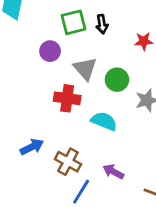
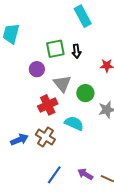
red cross: (67, 98) -> (48, 105), turned -36
brown cross: (68, 162) -> (45, 137), moved
purple arrow: (113, 172) -> (85, 174), moved

